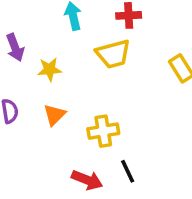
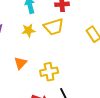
yellow star: (50, 69) -> (28, 30), moved

